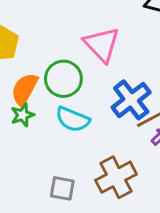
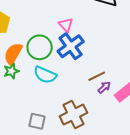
pink triangle: (102, 44) -> (66, 25), size x0.6
blue cross: (131, 100) -> (71, 46), moved

